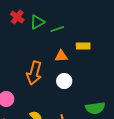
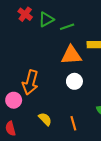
orange triangle: (61, 56) -> (71, 55), size x1.5
orange arrow: (34, 73) -> (30, 82), moved

